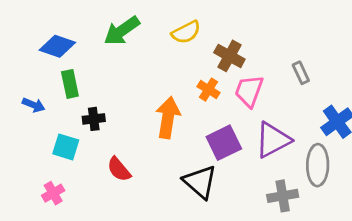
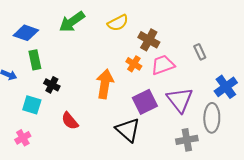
pink trapezoid: (249, 91) -> (163, 65), turned 50
black cross: (94, 119) -> (52, 85), turned 35
purple triangle: (273, 140) -> (180, 100), turned -40

